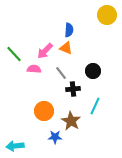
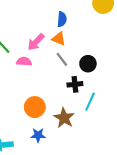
gray line: (61, 73) -> (62, 59), moved
black cross: (73, 89) -> (75, 84), moved
blue star: (55, 137) -> (38, 135), moved

